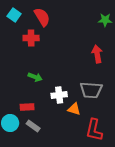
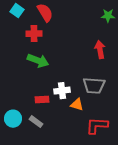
green arrow: (35, 77) -> (38, 61), moved, size x1.5
red rectangle: (27, 107) -> (42, 100), moved
red L-shape: (94, 130) -> (97, 126), turned 80

